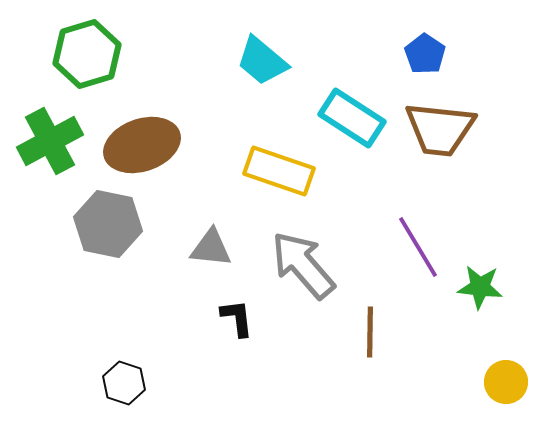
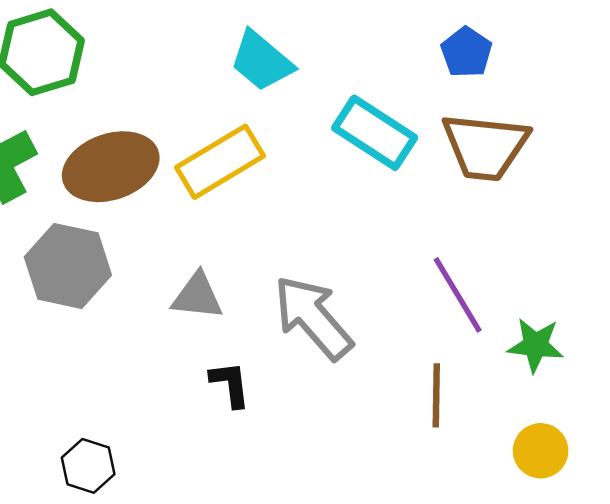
yellow rectangle: (279, 171) -> (220, 162), moved, turned -50
brown line: (370, 332) -> (436, 395), moved
yellow circle: (506, 382) -> (541, 451), moved

